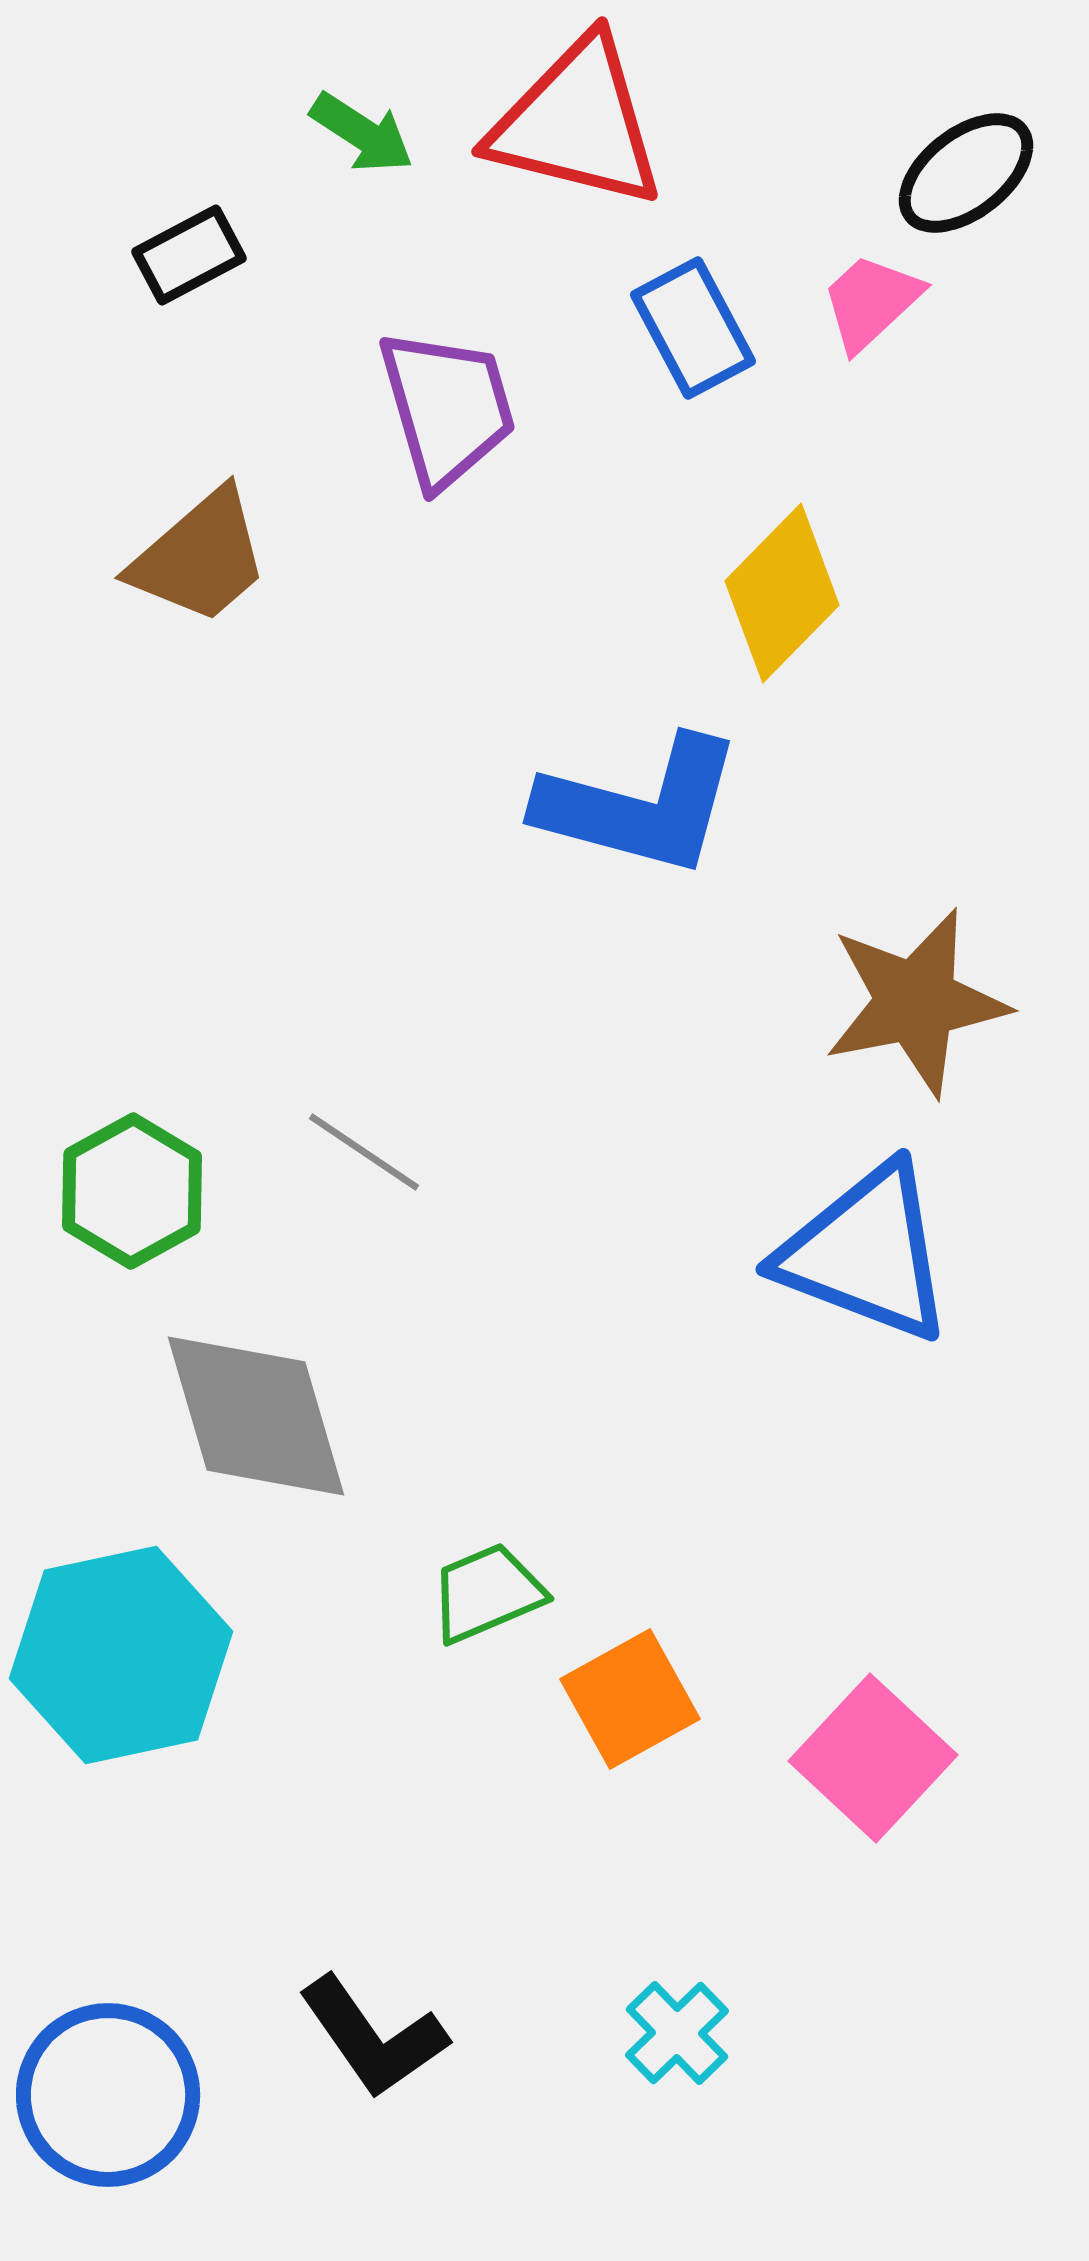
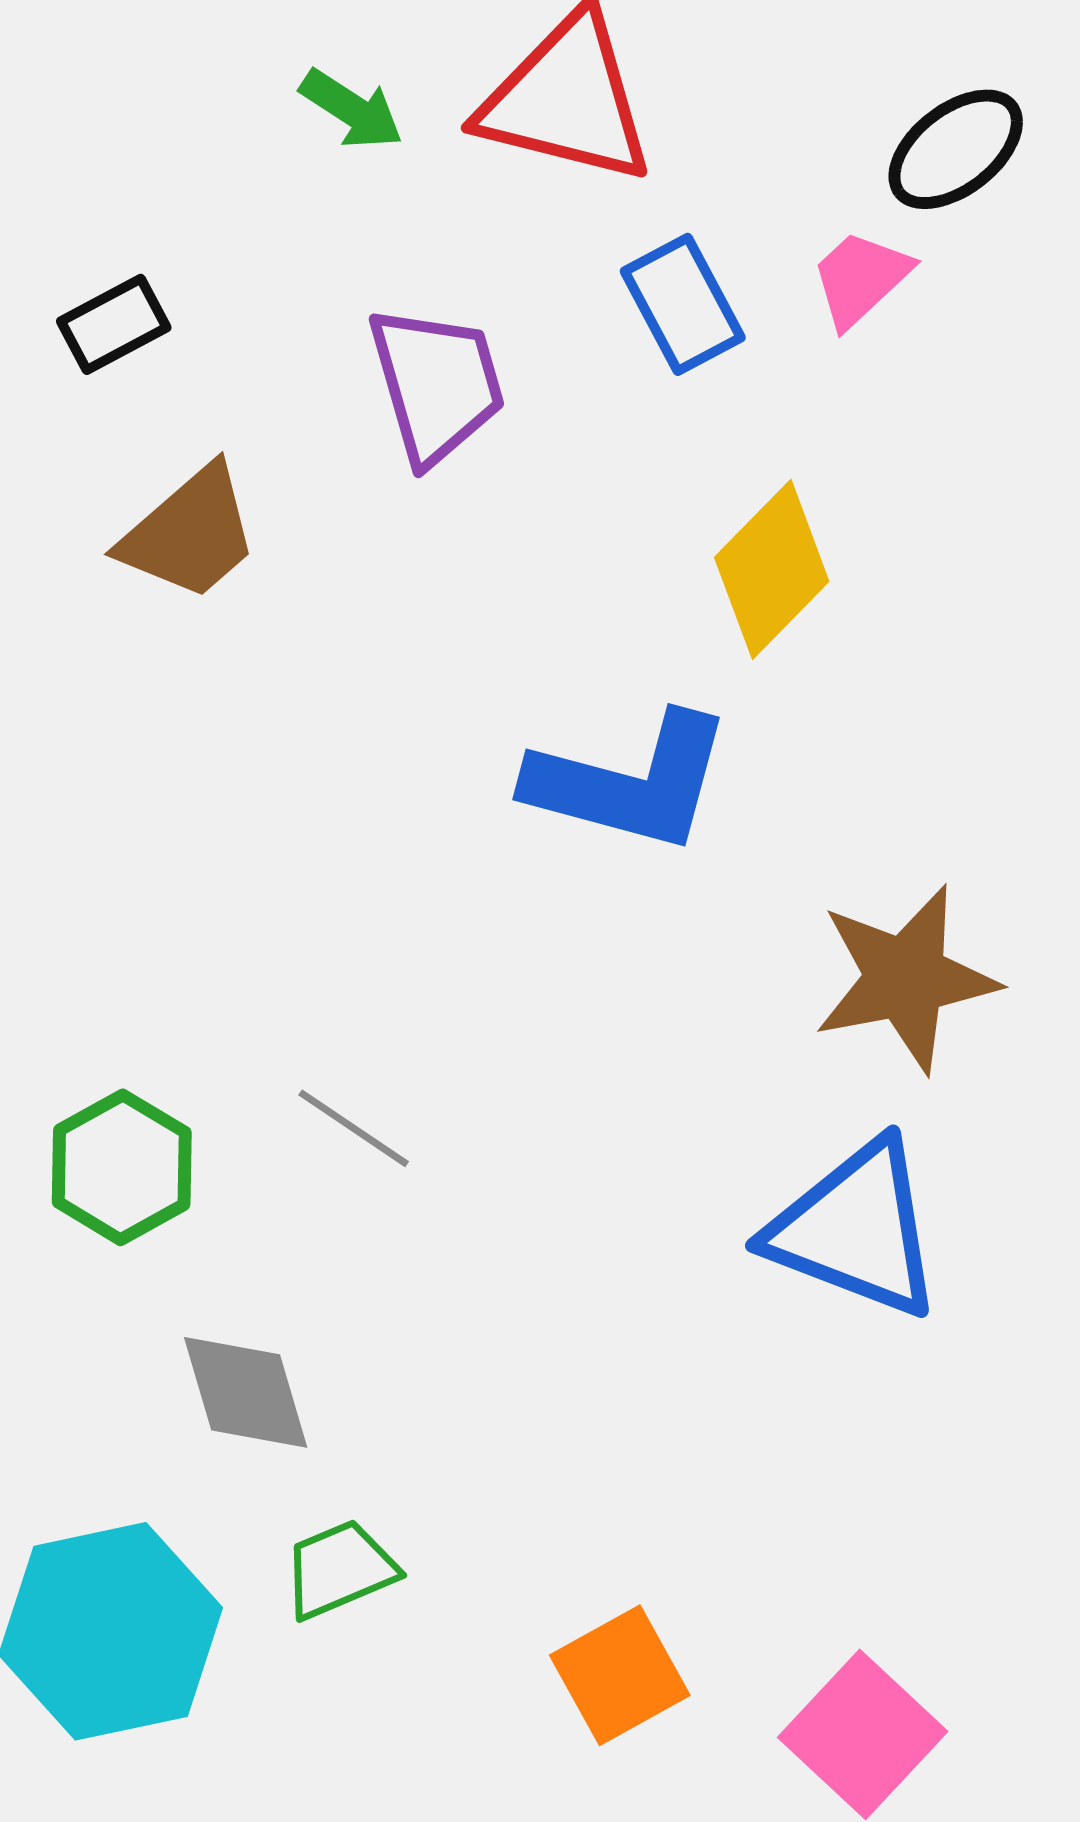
black rectangle: (189, 255) -> (114, 324), moved
gray diamond: (256, 1416) -> (246, 1392), size x0.7
green trapezoid: (487, 1593) -> (340, 1569), moved

